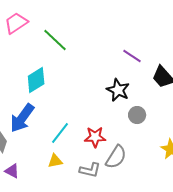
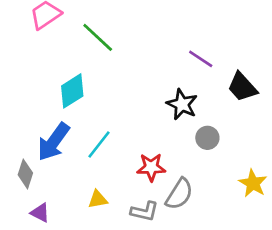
cyan line: (60, 133) -> (99, 144), moved

